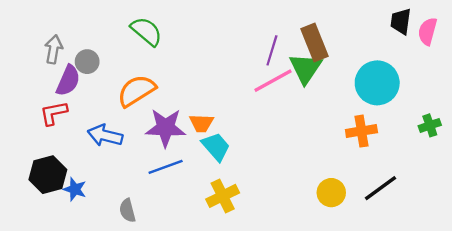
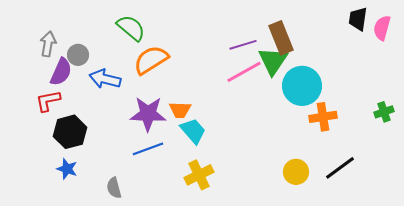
purple line: (272, 50) -> (243, 45), turned 56
cyan circle: (377, 83) -> (302, 86), moved
orange semicircle: (136, 91) -> (151, 60), moved
blue arrow: (105, 135) -> (105, 79), moved
black hexagon: (48, 175) -> (70, 132), moved

